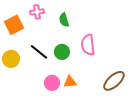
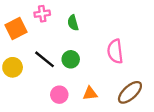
pink semicircle: (88, 45) -> (115, 51), moved
orange triangle: (70, 82) -> (90, 94), moved

